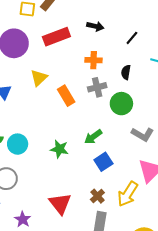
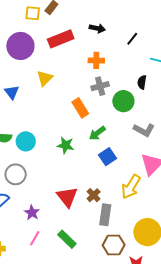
black semicircle: (126, 72) -> (142, 82), moved
orange rectangle: (66, 96) -> (80, 108), moved
brown cross: (97, 196) -> (94, 195), moved

